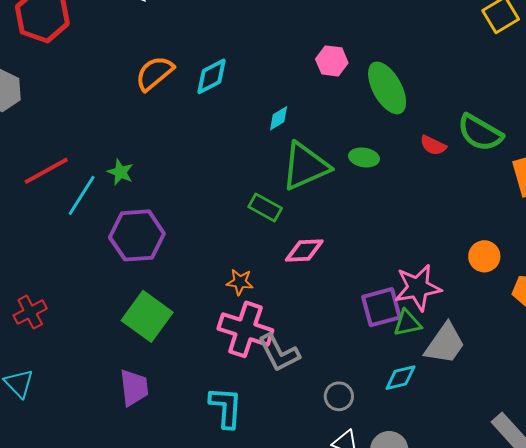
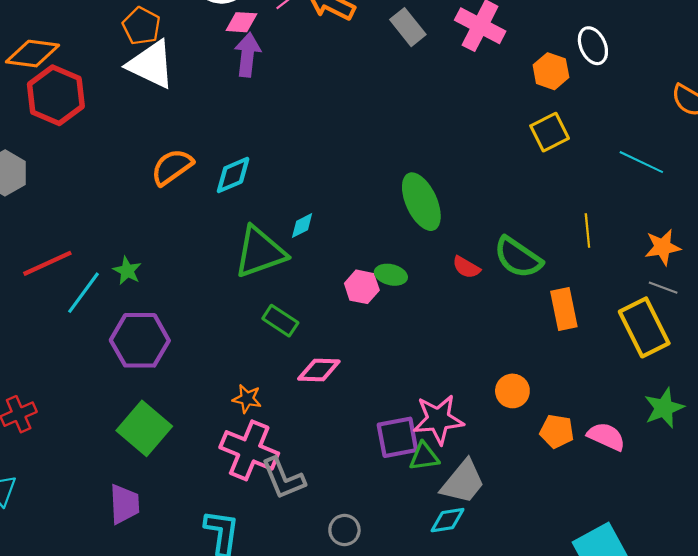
pink hexagon: (332, 61) -> (362, 287), moved
green triangle: (305, 166) -> (260, 252), moved
cyan diamond: (400, 378) -> (448, 520), moved

